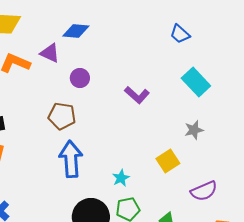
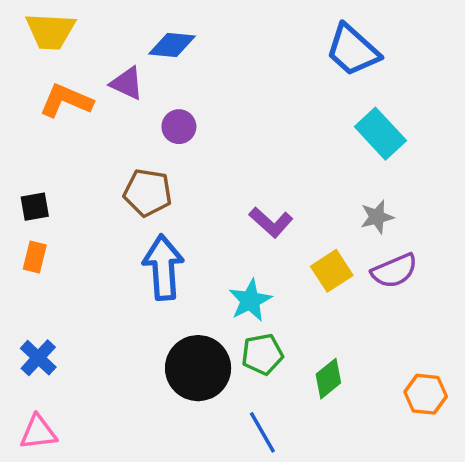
blue trapezoid: (180, 34) -> (353, 50), size x1.6
purple L-shape: (137, 95) -> (271, 222), moved
cyan star: (121, 178) -> (250, 300), size x1.4
purple semicircle: (204, 191) -> (394, 271), moved

